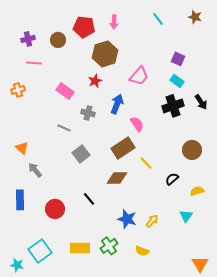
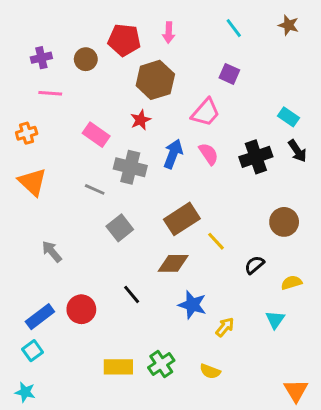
purple square: (178, 59) -> (229, 74), moved
cyan rectangle: (177, 81) -> (288, 117), moved
gray cross: (88, 113) -> (130, 167), size x1.5
pink semicircle: (137, 124) -> (209, 154), moved
orange triangle: (22, 148) -> (33, 182), moved, size x1.5
blue rectangle: (20, 200) -> (40, 317), moved, turned 54
blue star: (127, 219) -> (192, 305), moved
cyan square: (40, 251) -> (33, 351), moved, size x0.6

